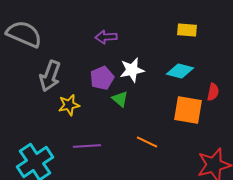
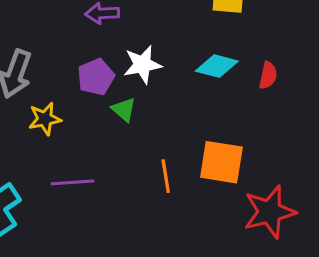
red semicircle: (213, 92) -> (268, 75), moved
orange square: (188, 110) -> (221, 162), moved
orange line: (147, 142) -> (166, 176), turned 55

